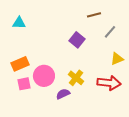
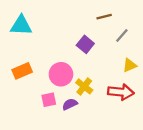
cyan triangle: (19, 23) -> (21, 25), size x1.5
pink circle: (44, 76) -> (61, 74), moved
pink square: (24, 84) -> (49, 100), moved

